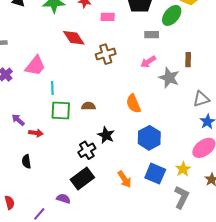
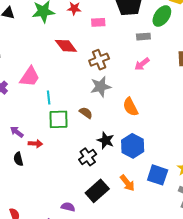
gray star: (169, 78) -> (101, 87), moved, turned -30
brown semicircle: (88, 106) -> (86, 113), turned 40
blue hexagon: (149, 138) -> (133, 146), moved
black semicircle: (26, 162) -> (18, 159), moved
black rectangle: (82, 179) -> (97, 191), moved

